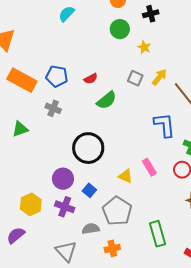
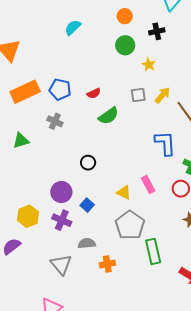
gray square: (135, 78) -> (138, 95), turned -35
orange rectangle: (22, 80) -> (25, 92), turned -56
black circle: (88, 148) -> (88, 163), size x0.5
gray pentagon: (117, 211) -> (130, 225), moved

